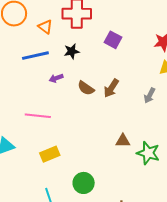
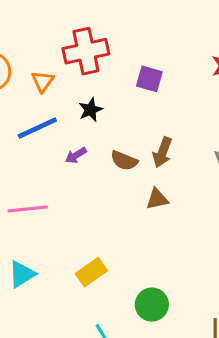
orange triangle: (45, 27) -> (43, 81), turned 42
pink line: (38, 116) -> (28, 209), moved
brown triangle: (123, 141) -> (157, 199), moved

